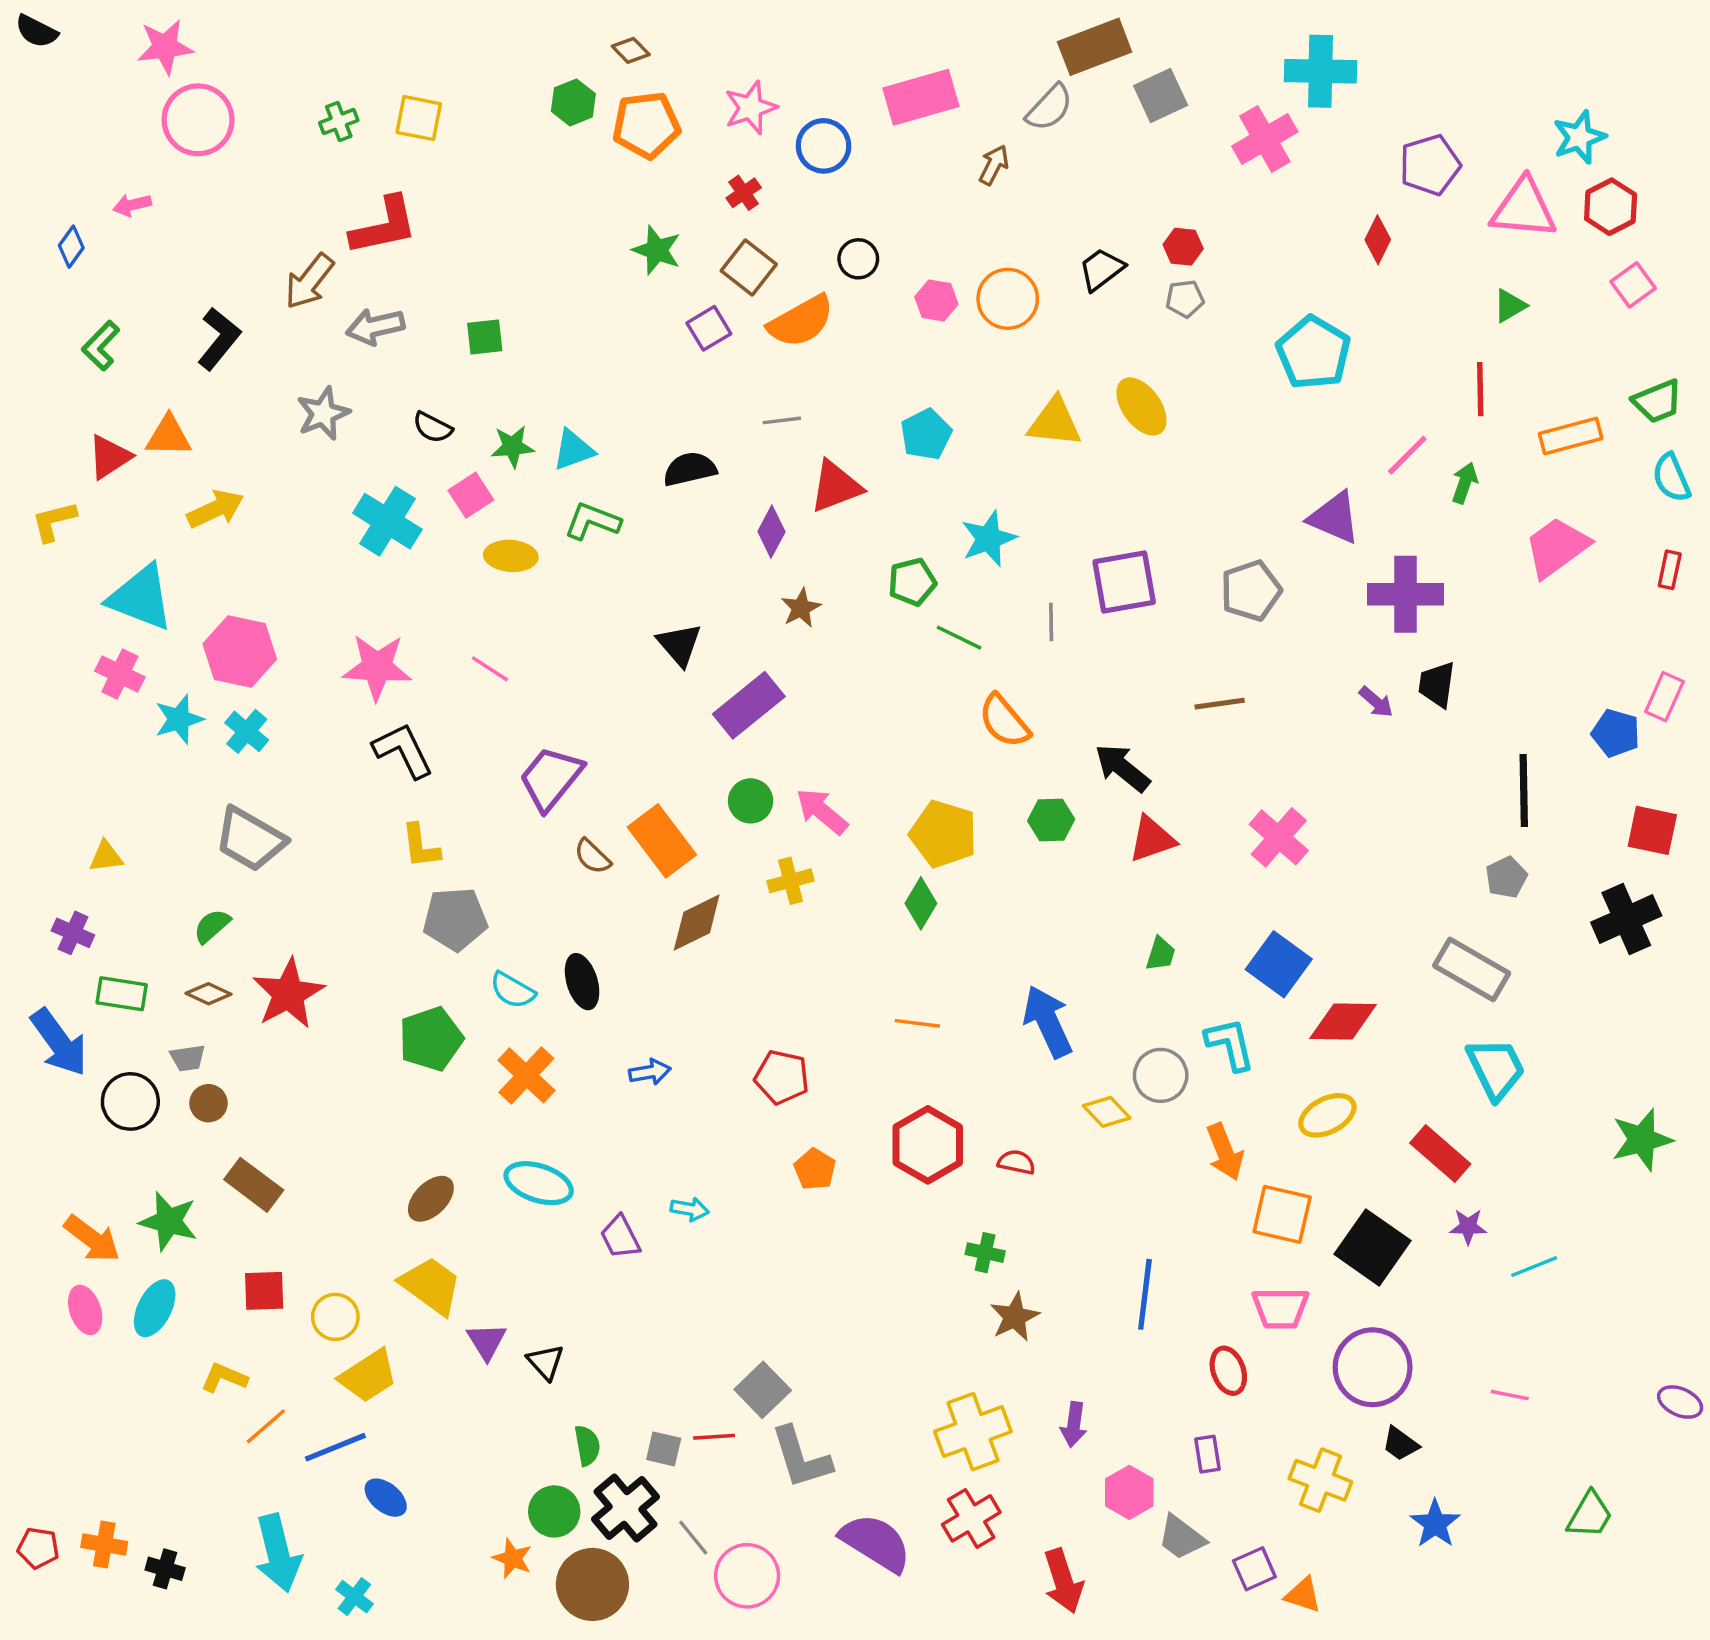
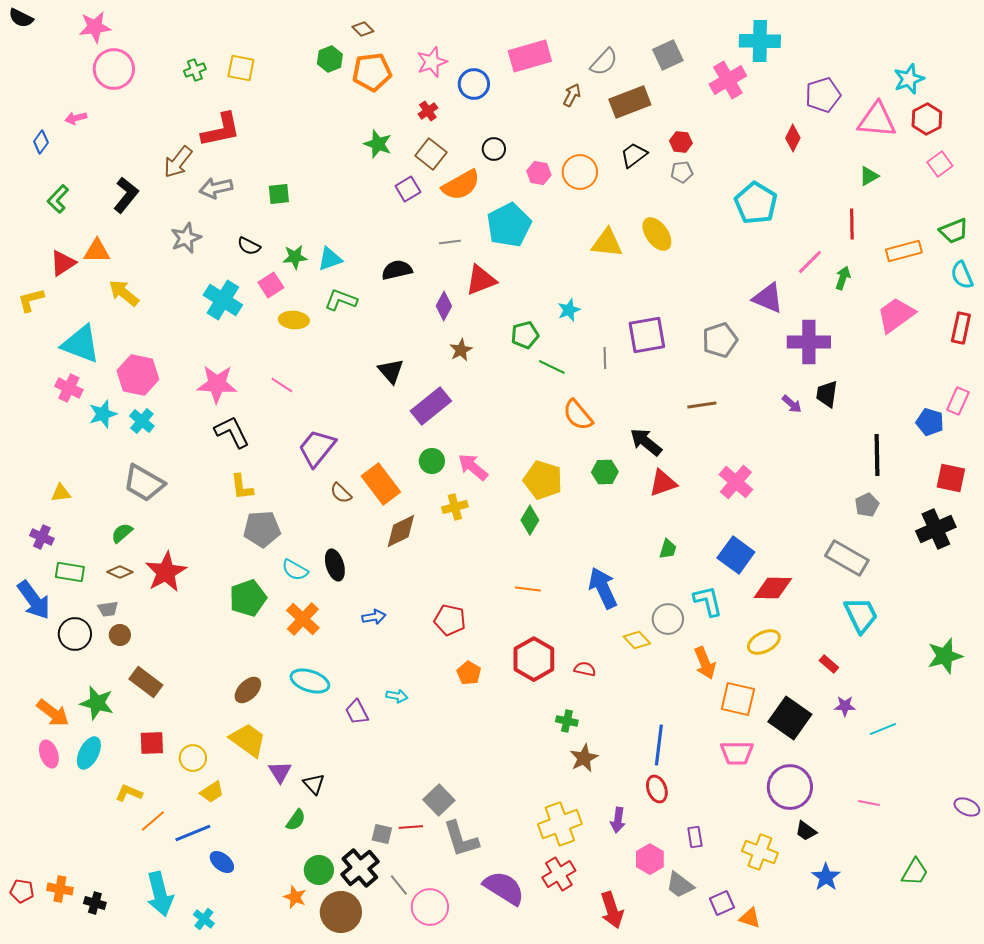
brown rectangle: (1095, 47) -> (630, 102), moved
cyan pentagon: (926, 434) -> (509, 225), moved, size x1.5
yellow arrow: (215, 509) -> (124, 293), turned -116
cyan star: (989, 539) -> (569, 310), size x0.7
red rectangle: (1670, 570) -> (961, 328), size x1.4
red rectangle: (1440, 1154) -> (829, 664), size x0.6
red ellipse: (1228, 1371) -> (657, 789), moved
yellow trapezoid: (368, 1376) -> (212, 792), size x0.7
green semicircle: (587, 1445) -> (296, 820), moved, turned 45

